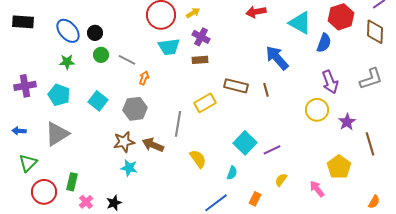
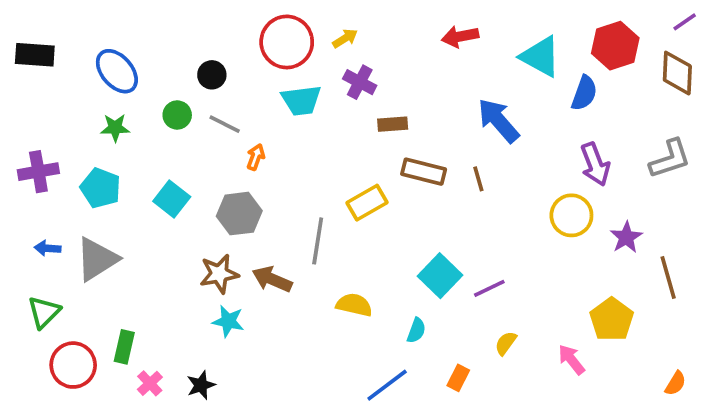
black circle: (95, 33) -> (212, 75), moved
brown rectangle: (200, 60) -> (393, 124), moved
blue arrow: (19, 131) -> (48, 248), moved
yellow semicircle: (198, 159) -> (354, 305), turned -42

